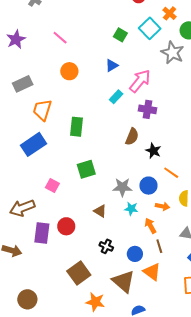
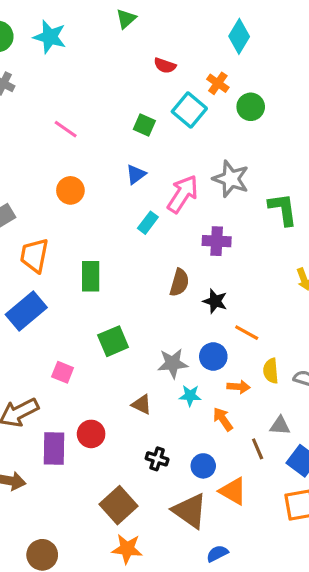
pink line: (60, 38) -> (66, 129), moved
gray star: (172, 53) -> (231, 179), moved
purple cross: (147, 109) -> (217, 241), moved
brown line: (159, 246) -> (258, 449), moved
orange star: (95, 302) -> (127, 549), moved

